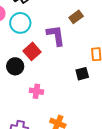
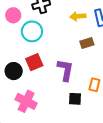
purple L-shape: (56, 35) -> (65, 70), moved
pink cross: (36, 91) -> (26, 101), size x1.5

